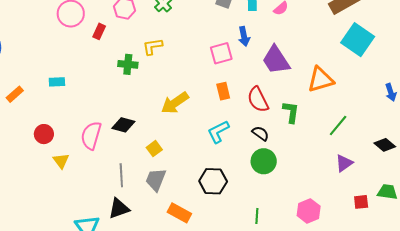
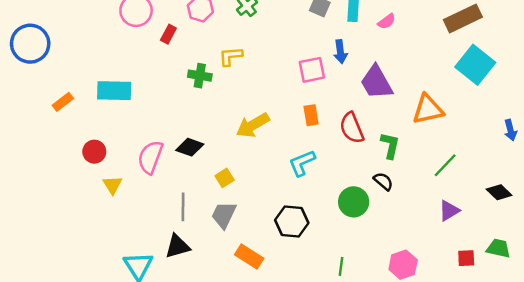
cyan rectangle: (57, 82) -> (114, 91), size x1.8
black semicircle: (260, 133) -> (383, 181), moved

